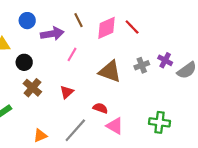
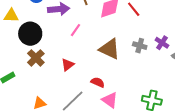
black circle: (24, 62) -> (30, 34), size x1.5
gray cross: (142, 65) -> (140, 46), turned 32

